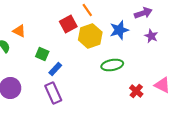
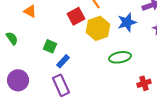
orange triangle: (19, 31) -> (30, 11), moved
red cross: (136, 91) -> (144, 83), turned 32

